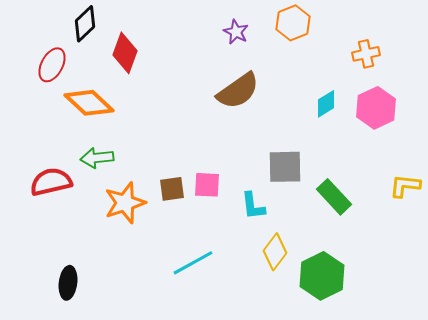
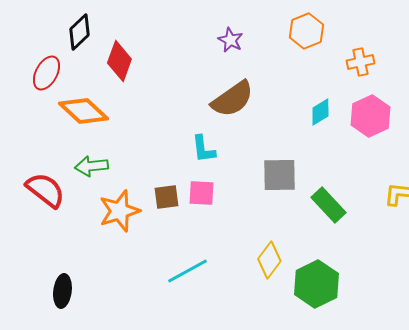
orange hexagon: (293, 23) -> (306, 31), moved
red semicircle: (51, 182) -> (45, 190), turned 51
cyan L-shape: (253, 206) -> (203, 149), moved

